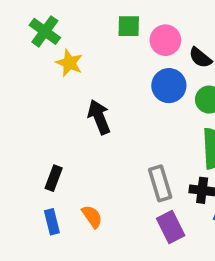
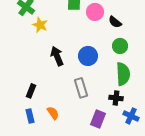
blue circle: (169, 86) -> (88, 56), moved
gray rectangle: (160, 183) -> (81, 88), moved
purple rectangle: (171, 227) -> (98, 119), turned 48

